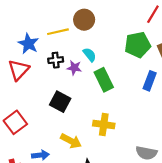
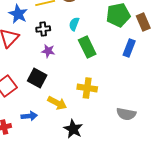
cyan semicircle: (90, 55) -> (74, 24), turned -120
purple star: (74, 68) -> (48, 51), moved
black square: (60, 102) -> (37, 78), moved

